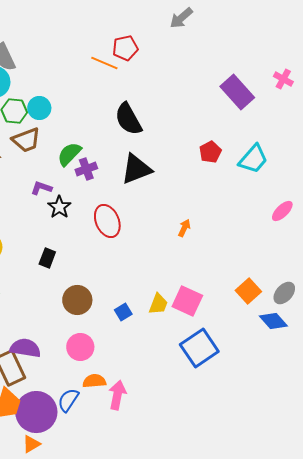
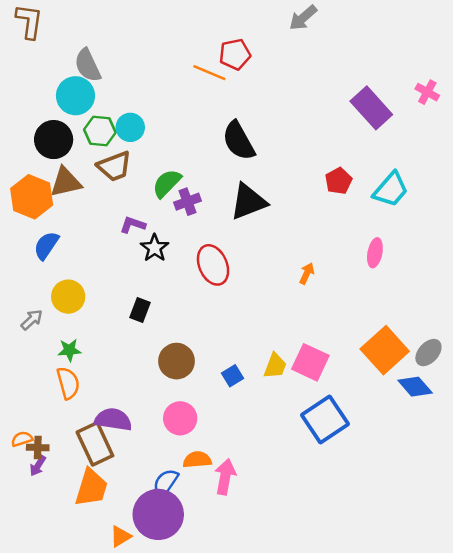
pink ellipse: (282, 211) -> (375, 253), moved, turned -35
orange square: (248, 291) -> (385, 350), size x1.5
purple circle: (36, 412) -> (158, 514), moved

